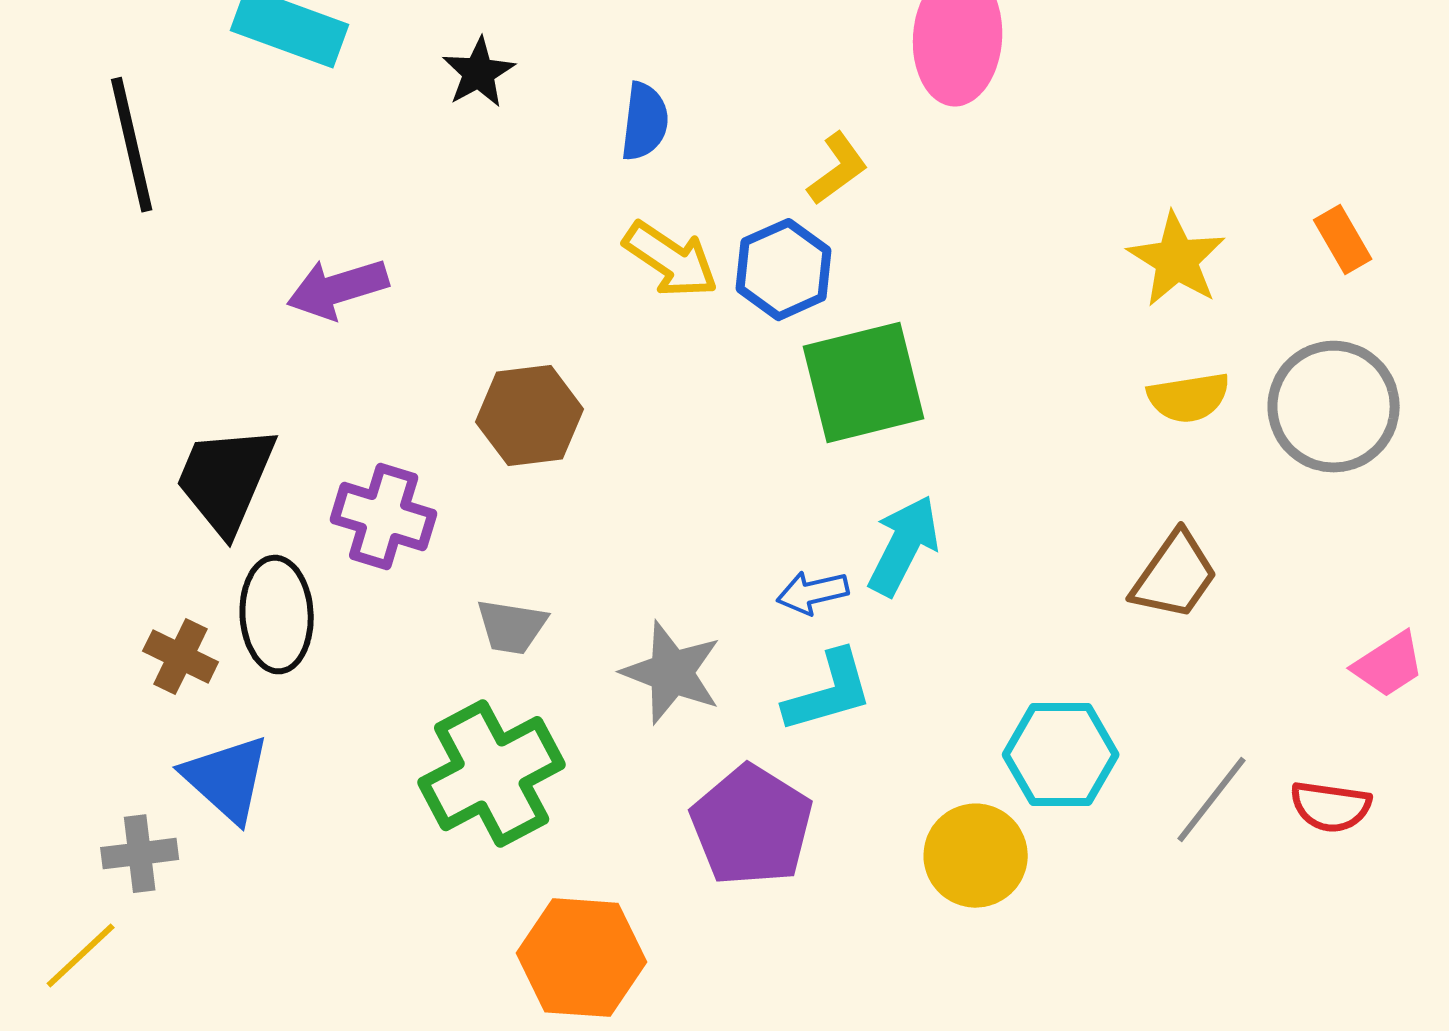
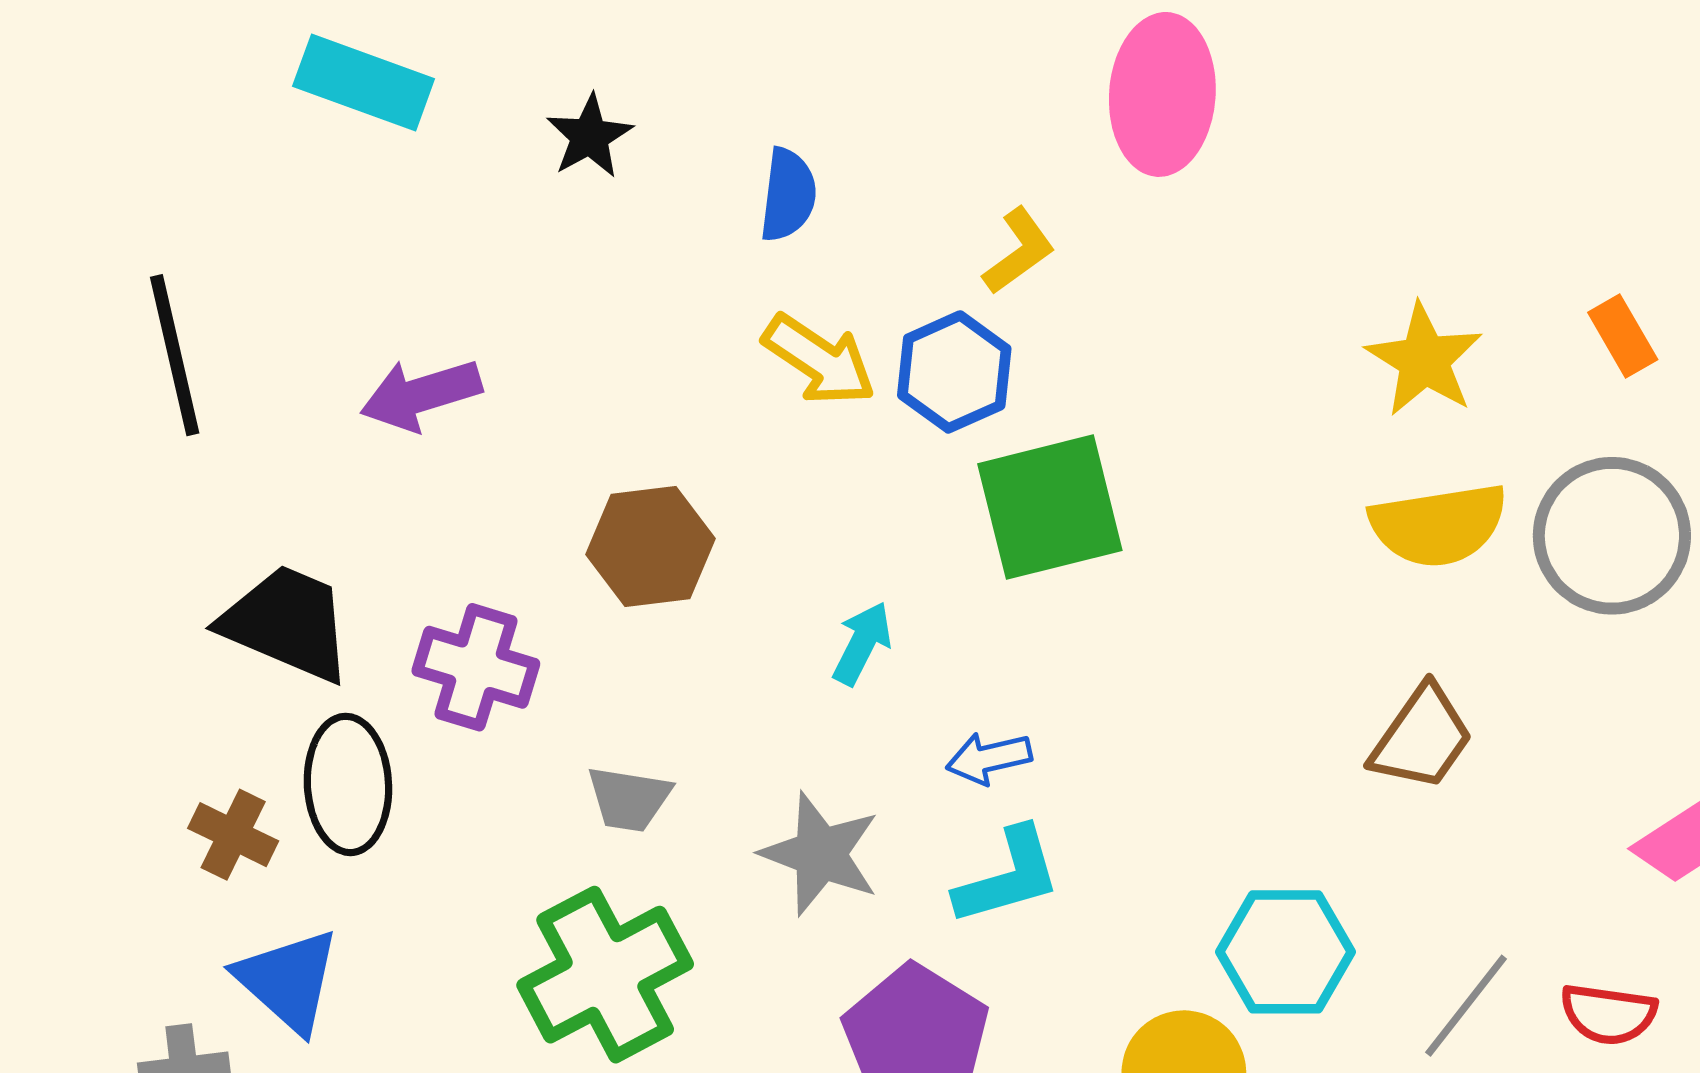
black line: (132, 145) -> (175, 355), moved
yellow semicircle: (1189, 398) -> (1439, 525), size x1.4
black trapezoid: (226, 480) -> (287, 623), turned 90
cyan arrow: (904, 546) -> (862, 643), moved, size x0.7

